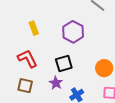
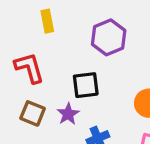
brown square: (25, 86) -> (33, 113), moved

